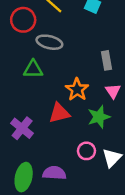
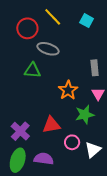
red triangle: (59, 113) -> (51, 125), moved
purple cross: (22, 128) -> (20, 131), moved

